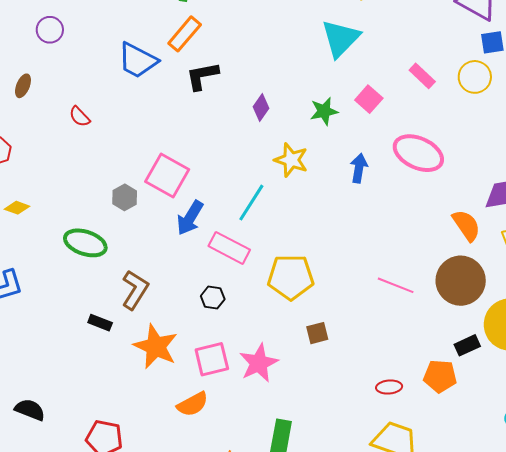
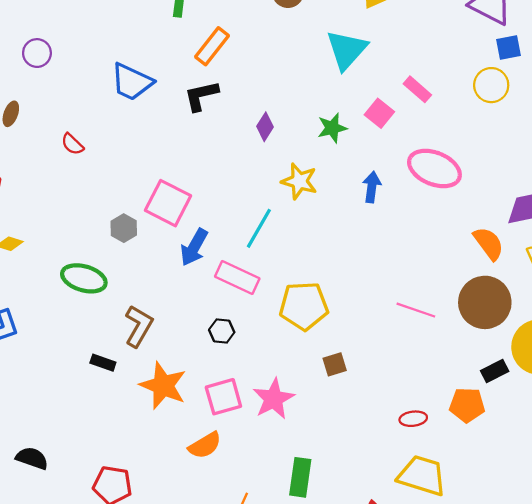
orange rectangle: (185, 34) -> (212, 46), moved
pink rectangle: (422, 76) -> (417, 89), moved

